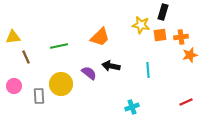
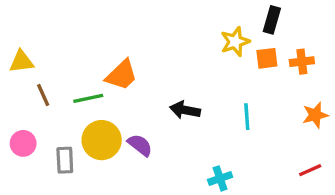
yellow star: (141, 25) -> (235, 42), turned -30
orange trapezoid: (100, 37) -> (122, 75), moved
green line: (59, 46) -> (88, 98), moved
orange star: (190, 55) -> (315, 115), moved
purple semicircle: (89, 73) -> (140, 145), moved

